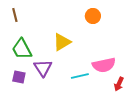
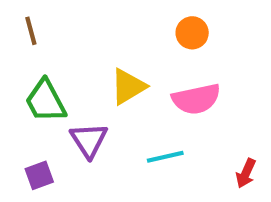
pink semicircle: (104, 65) -> (196, 99), moved
purple square: (19, 77) -> (39, 175), moved, turned -32

